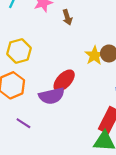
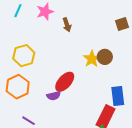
purple semicircle: (52, 96) -> (54, 96), size x0.6

